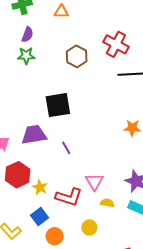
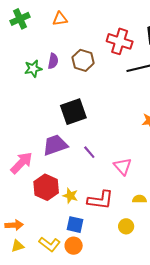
purple semicircle: (27, 35) -> (53, 61), moved
pink triangle: (94, 182) -> (123, 166), moved
blue square: (39, 217) -> (75, 225), turned -30
orange circle: (55, 236) -> (74, 246), moved

